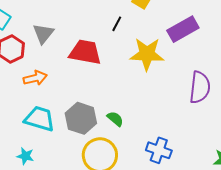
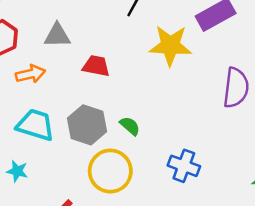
gray triangle: (43, 34) -> (57, 35), moved, turned 50
red trapezoid: (85, 52) -> (96, 66), moved, size x0.7

